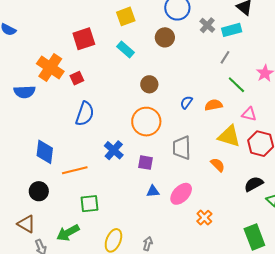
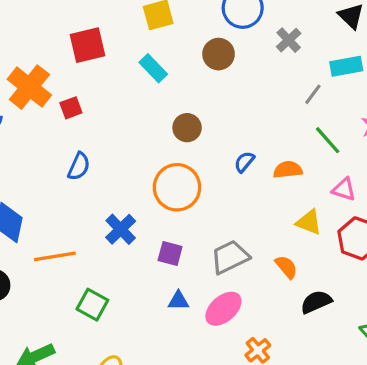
cyan rectangle: (232, 30) -> (346, 66), moved
blue semicircle: (85, 114) -> (79, 166), size x0.7
yellow triangle: (229, 136) -> (309, 222), size x0.7
gray trapezoid: (182, 148) -> (230, 257), moved, turned 60
black semicircle: (254, 184) -> (316, 302), moved
green square: (89, 204) -> (92, 305), moved, turned 30

